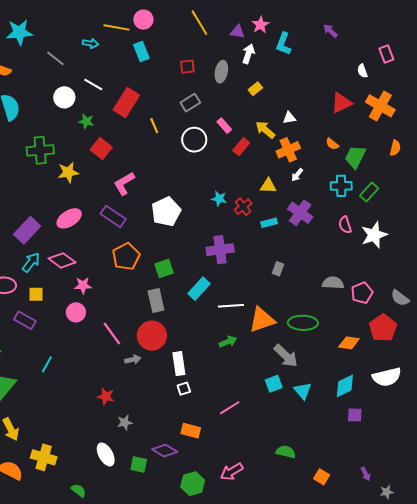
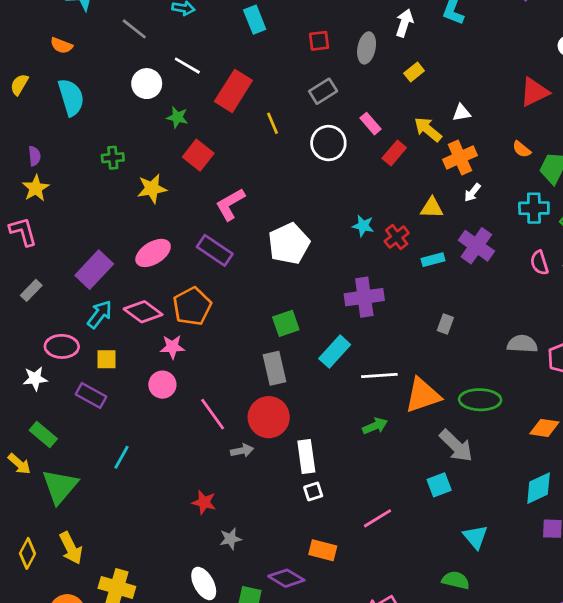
green cross: (40, 150) -> (113, 158), size x0.6
orange pentagon: (126, 256) -> (192, 306), moved
cyan triangle: (303, 391) -> (475, 537), moved

